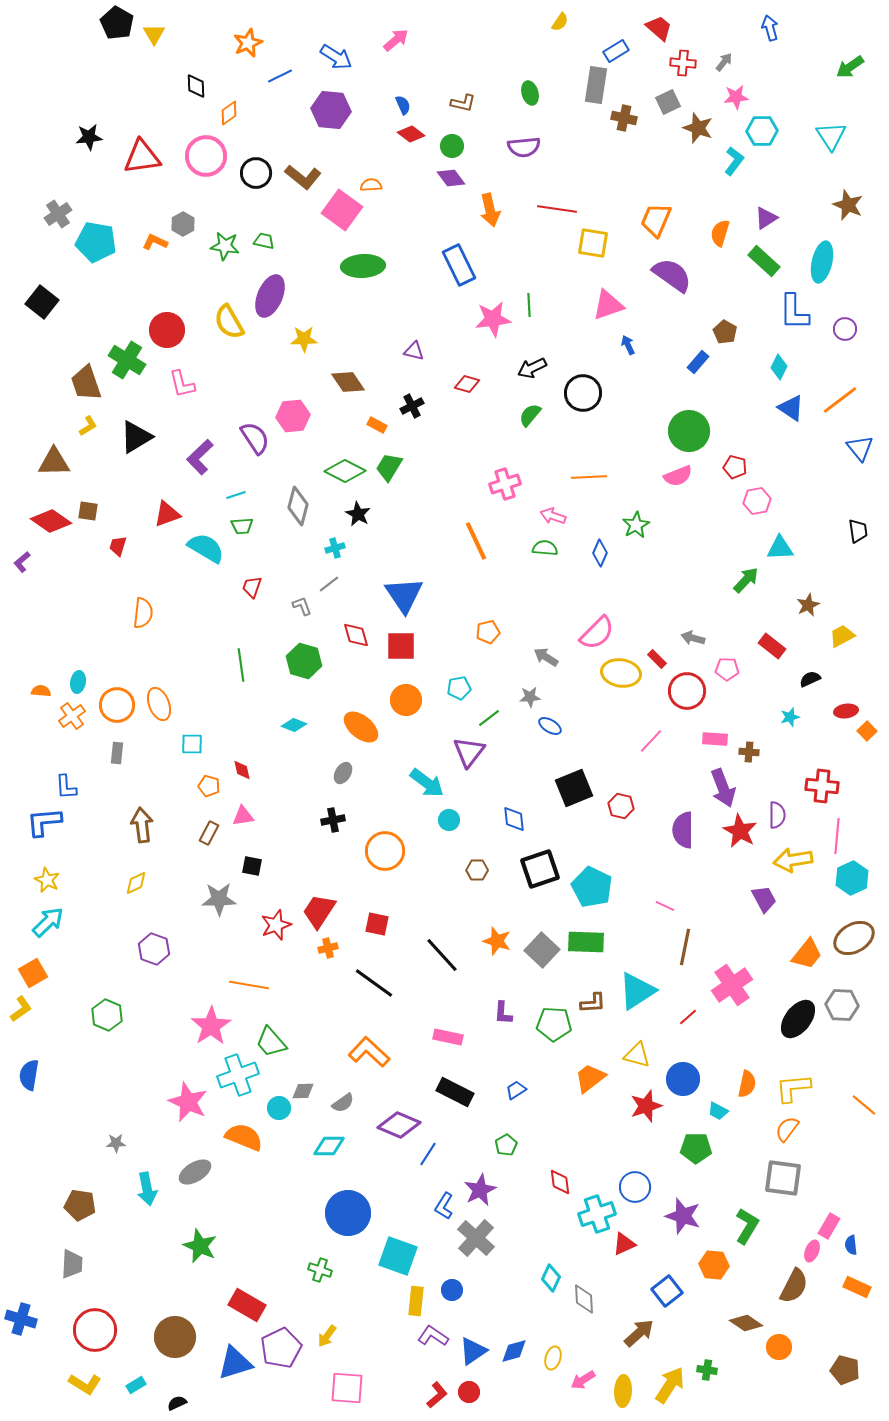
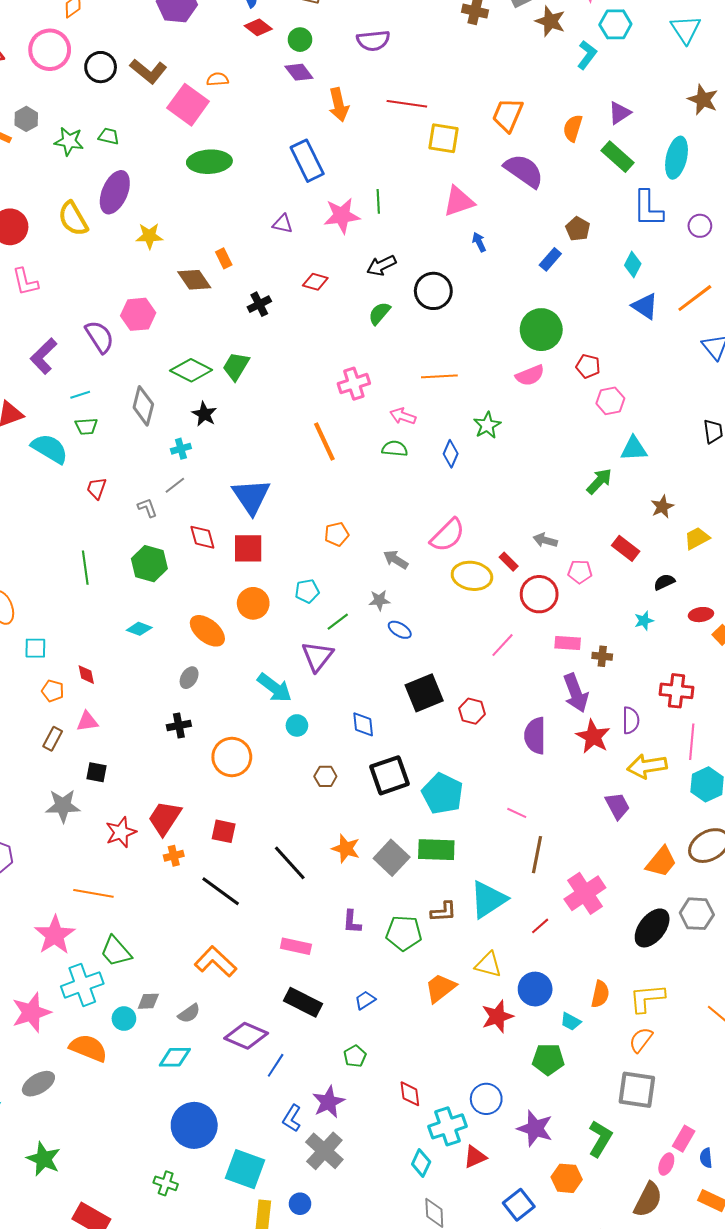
purple triangle: (414, 351) -> (283, 224), moved
orange rectangle: (377, 425) -> (224, 258), moved, turned 36
pink star: (188, 1102) -> (31, 1012), turned 30
cyan diamond: (551, 1278) -> (421, 1163), moved

